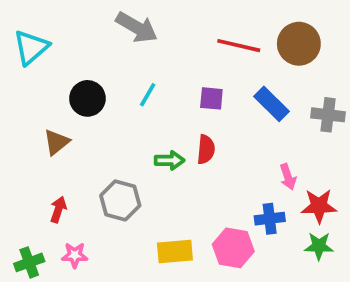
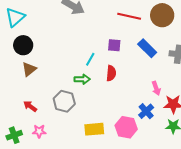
cyan line: (148, 95) -> (90, 59), moved
black circle: (87, 98) -> (23, 45), moved
green arrow: (169, 160) -> (82, 79), moved
red arrow: (58, 210) -> (30, 106), turned -72
blue cross: (270, 219) -> (146, 111), turned -35

